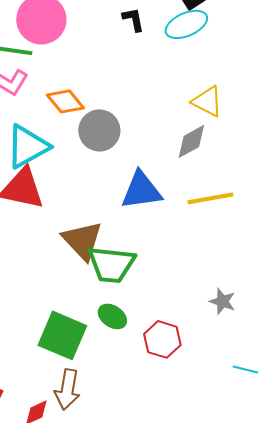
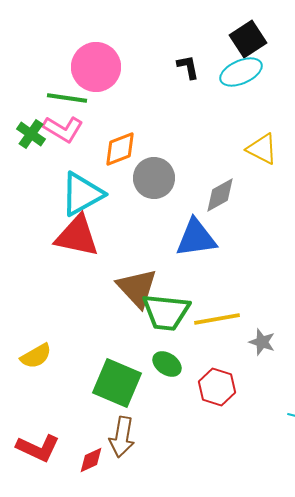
orange diamond: (65, 101) -> (120, 149), turned -72
gray diamond: (191, 141) -> (220, 195), moved
yellow line: (210, 198) -> (217, 319), moved
gray star: (222, 301) -> (262, 342), moved

